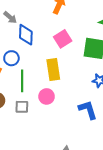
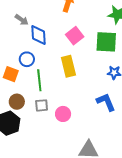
pink circle: (47, 96) -> (63, 114), moved

